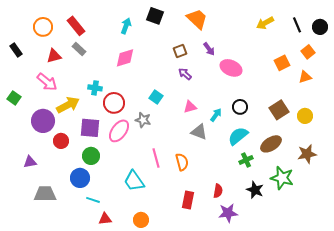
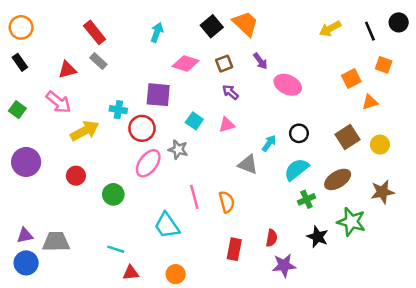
black square: (155, 16) -> (212, 26), moved, turned 30
orange circle: (43, 27) -> (21, 27), moved
black circle: (320, 27) -> (399, 22), moved
orange square: (308, 52) -> (384, 65), turned -32
pink diamond: (125, 58) -> (186, 64), moved, turned 35
orange triangle: (305, 77) -> (370, 102), moved
green square: (14, 98) -> (17, 110), moved
pink triangle: (190, 107) -> (227, 125), moved
purple circle: (43, 121) -> (26, 162), moved
purple square: (90, 128) -> (158, 95), moved
purple triangle: (30, 162) -> (25, 235), moved
blue circle: (80, 178) -> (26, 263), moved

